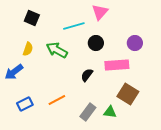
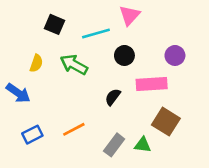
black square: (32, 18) -> (54, 24), moved
blue arrow: (14, 72) -> (18, 93), turned -108

